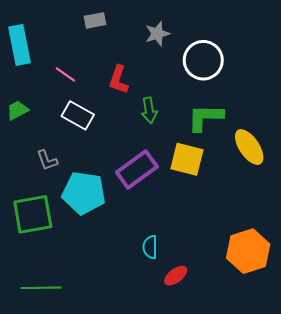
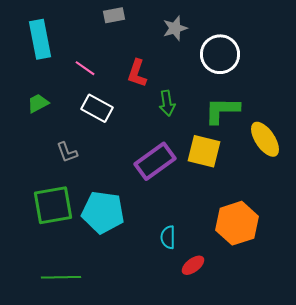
cyan pentagon: (84, 193) -> (103, 212), moved
orange hexagon: (248, 251) -> (237, 223), moved

